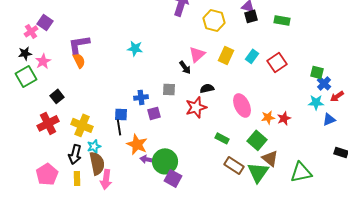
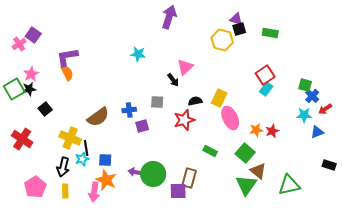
yellow hexagon: (214, 20) -> (222, 40), moved
cyan star: (135, 48) -> (138, 54), moved
black star: (25, 53) -> (29, 89), moved
yellow rectangle: (226, 55) -> (219, 98), moved
cyan rectangle: (252, 56) -> (266, 89), moved
blue square: (121, 114) -> (105, 160), moved
red cross: (48, 123) -> (22, 139), moved, turned -30
black line: (119, 127) -> (86, 148), moved
orange star: (137, 144) -> (106, 180), moved
brown semicircle: (97, 163) -> (98, 117), moved, turned 65
brown rectangle: (234, 165) -> (189, 178), moved, turned 72
purple square: (173, 178) -> (178, 191), moved, turned -30

